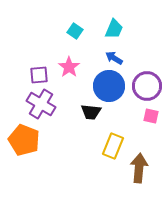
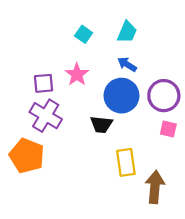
yellow rectangle: (113, 146) -> (126, 162), turned -30

